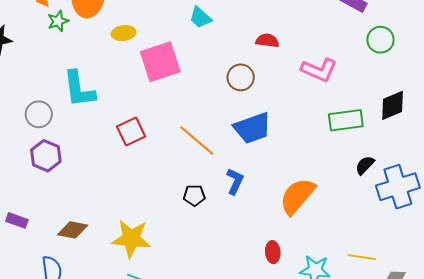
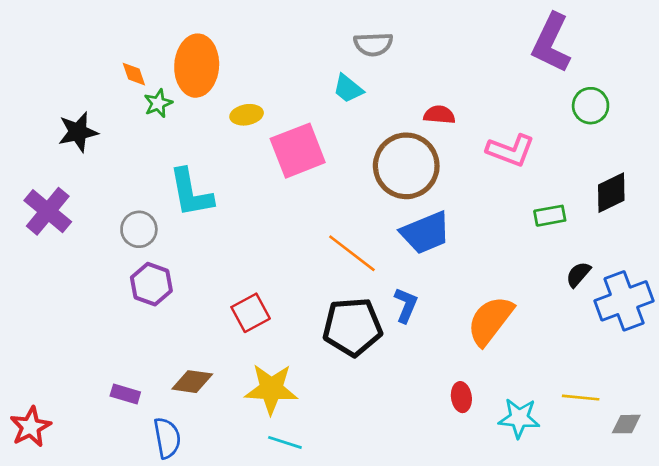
brown circle: (241, 77) -> (406, 166), size x1.8
green rectangle: (346, 120) -> (550, 216), size x0.7
red square: (131, 132) -> (251, 313), moved
black pentagon: (194, 195) -> (352, 327), size x2.0
purple rectangle: (17, 220) -> (125, 394), moved

